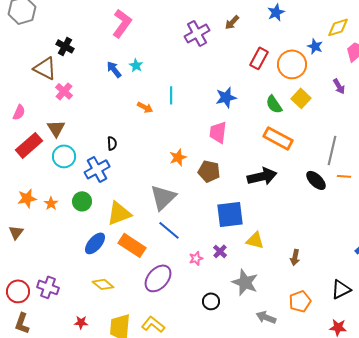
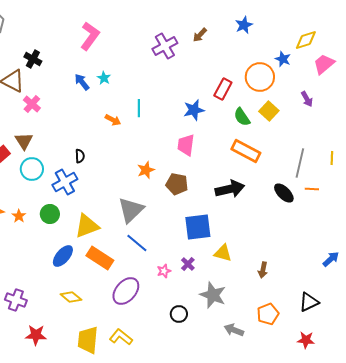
red rectangle: (259, 58) -> (223, 89), moved
red star: (81, 322) -> (36, 335), moved, size x1.5

